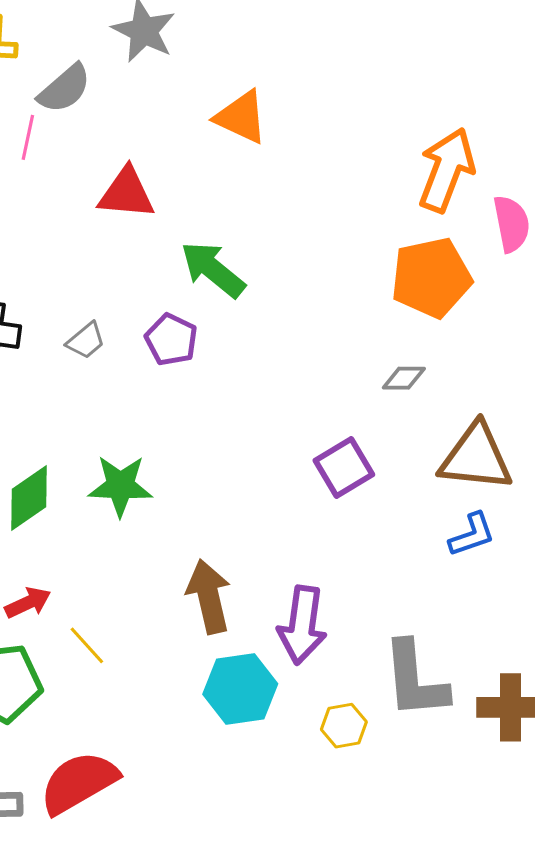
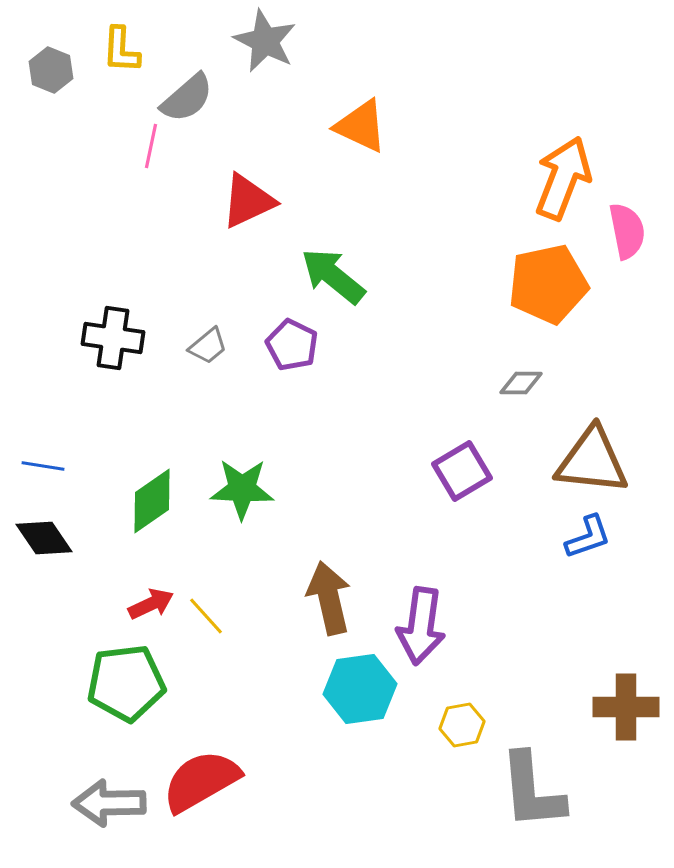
red triangle: (126, 193) -> (248, 201), turned -30
yellow line: (87, 645) -> (206, 616), moved
gray L-shape: (415, 680) -> (532, 791), moved

